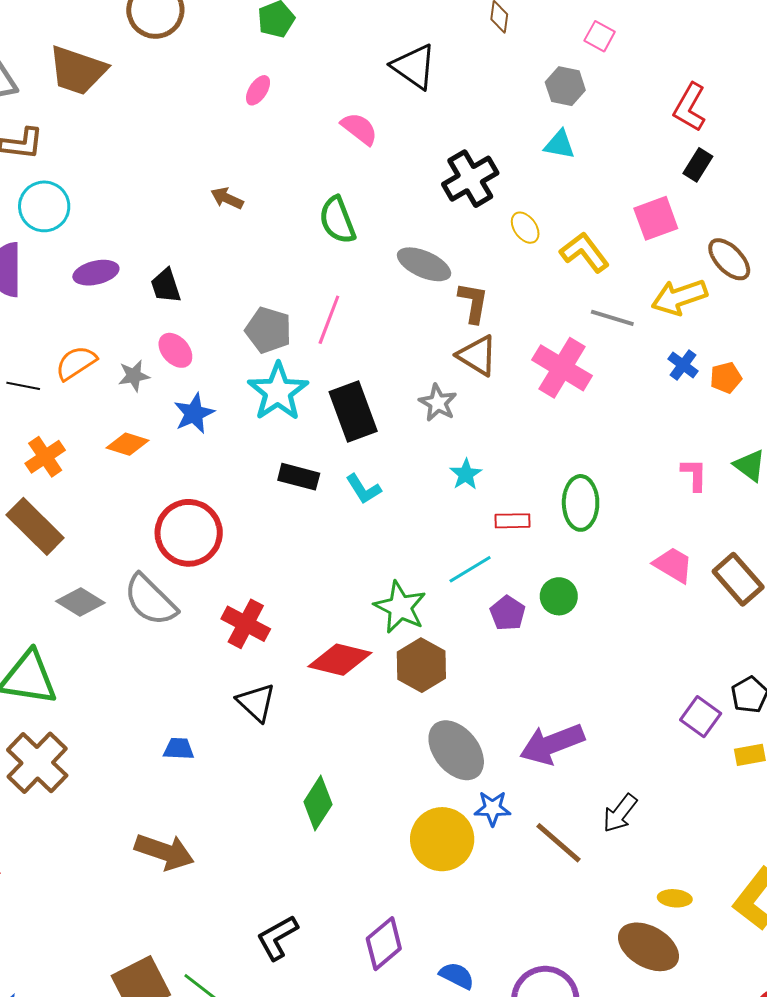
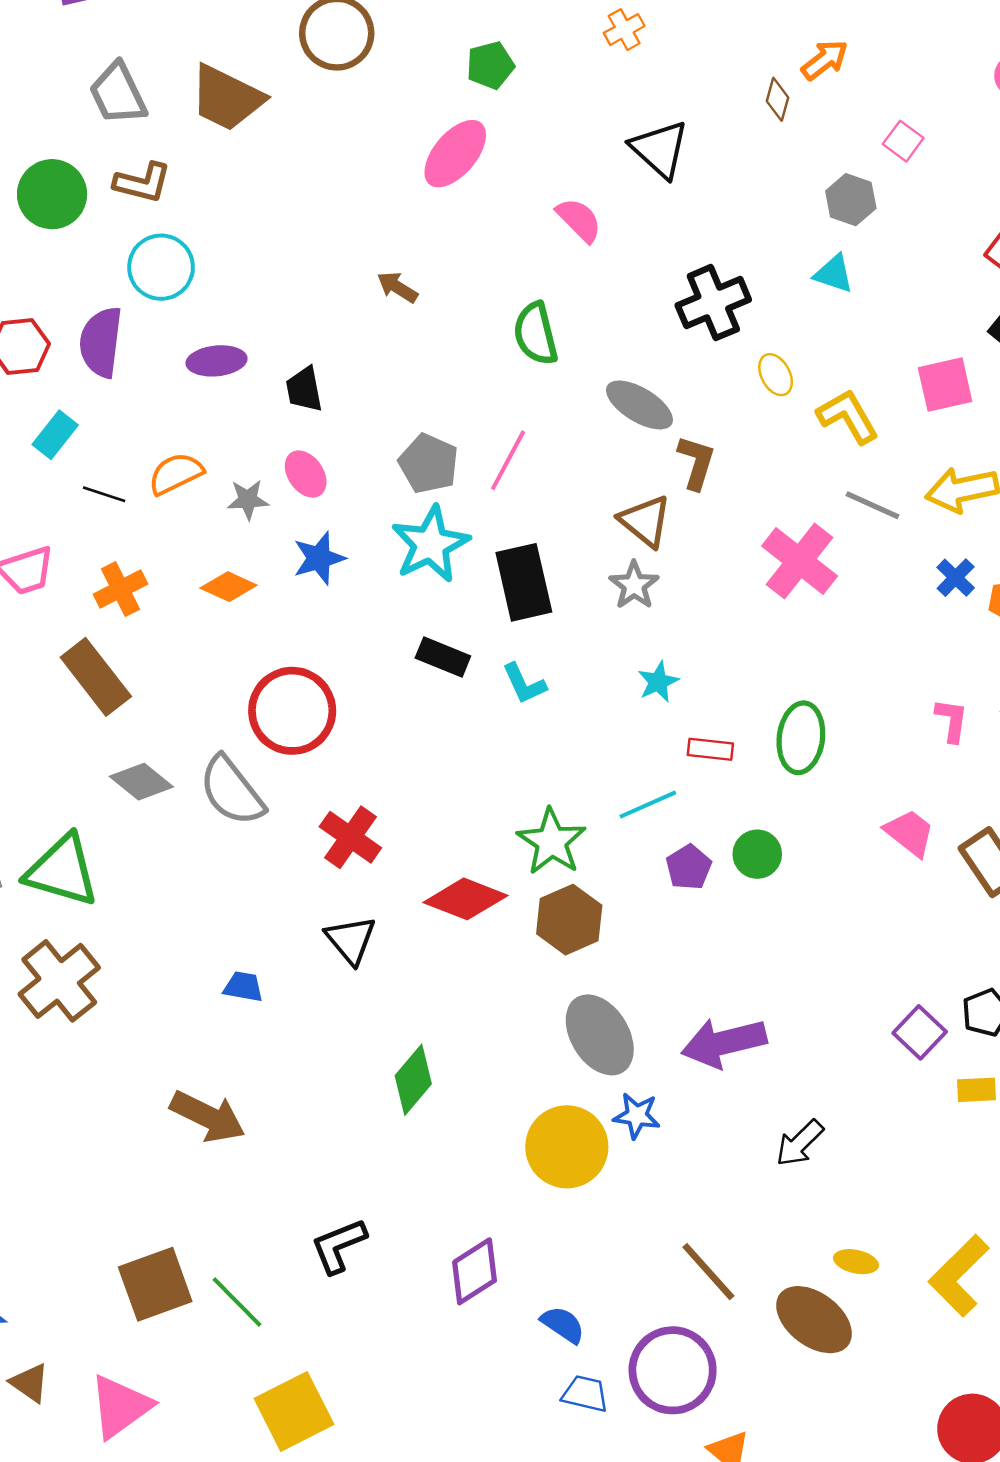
pink ellipse: (258, 90) -> (455, 154), size x1.8
brown triangle: (477, 355) -> (645, 521), moved
brown line: (559, 843) -> (708, 1272), moved

